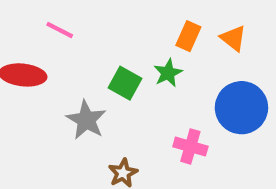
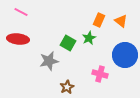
pink line: (60, 30) -> (21, 12), moved
gray star: (86, 120) -> (49, 61), turned 30

